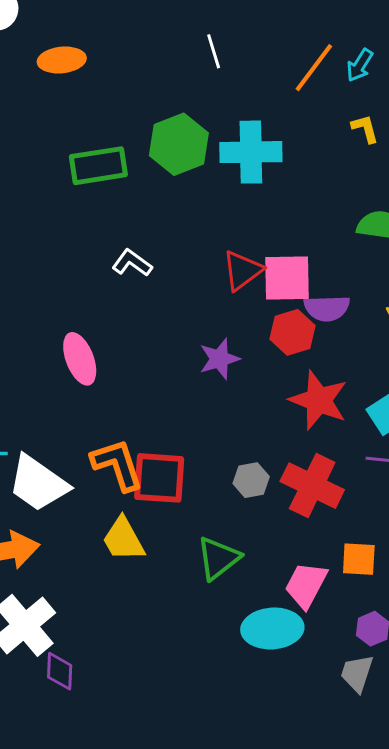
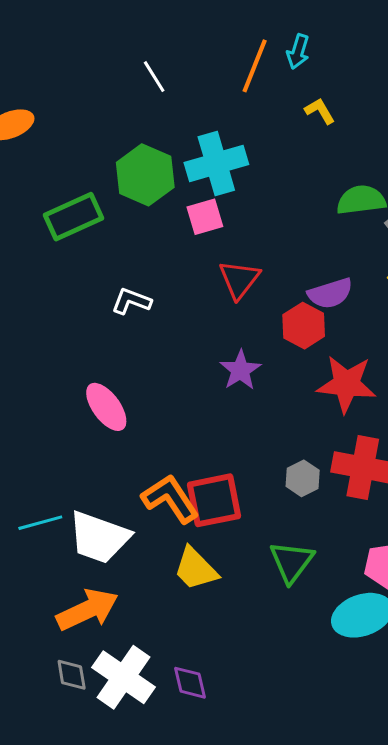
pink square: (287, 278) -> (205, 217), moved, size x0.7
purple diamond: (60, 671) -> (190, 683), moved

